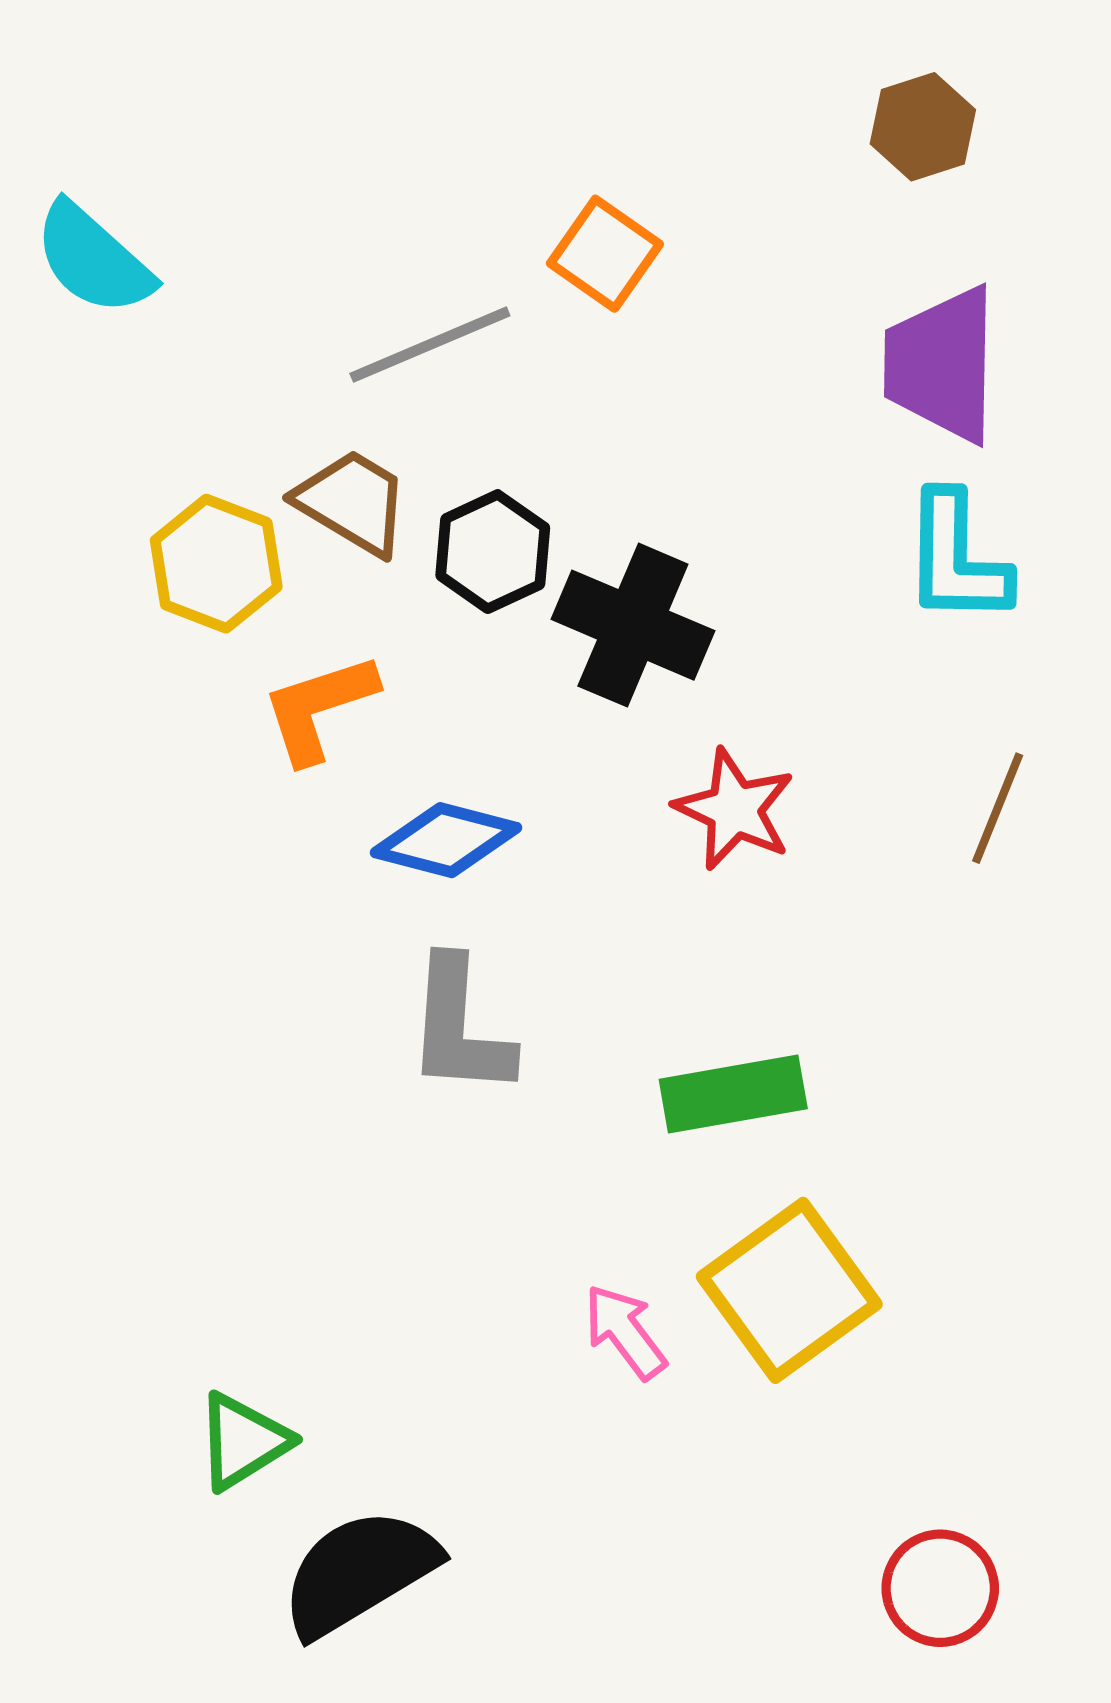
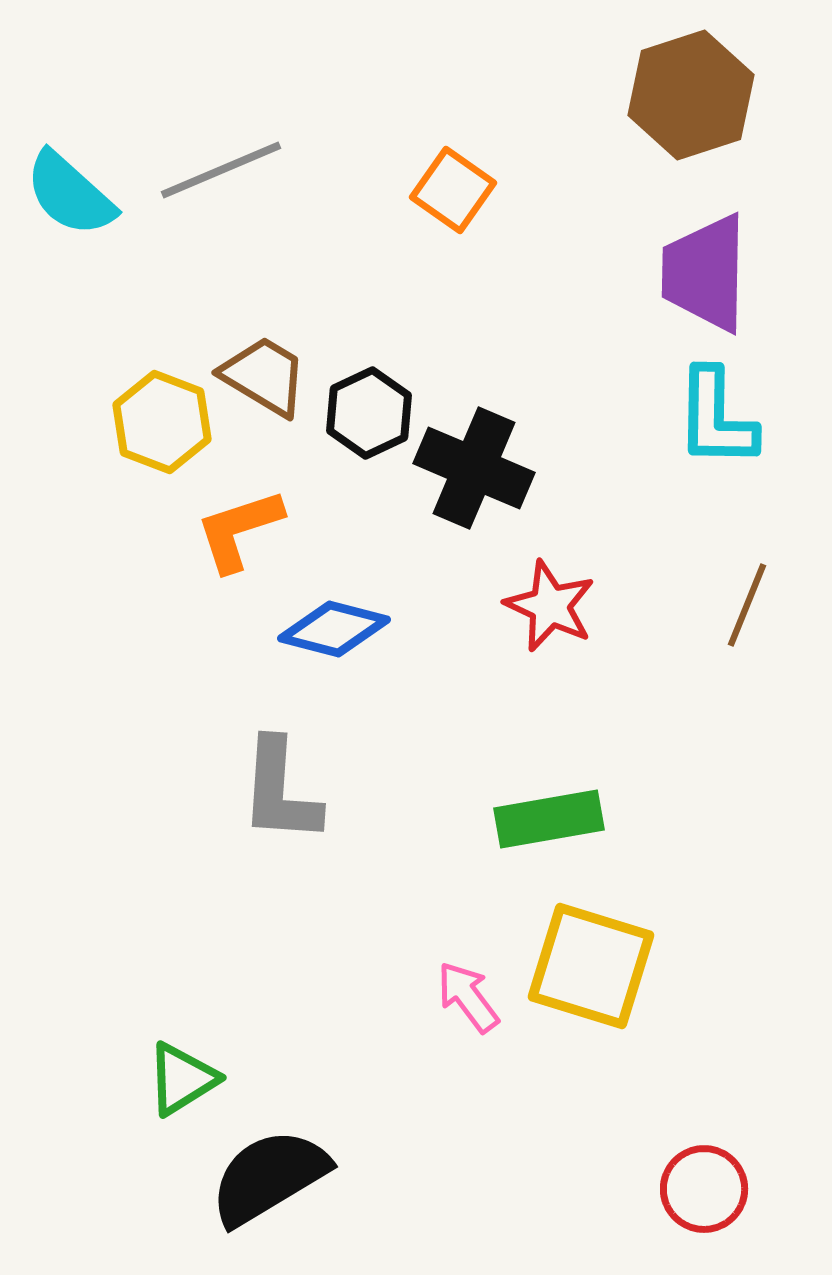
brown hexagon: (923, 127) -> (691, 95), size x1.6
gray line: (430, 345) -> (221, 170), moved
gray L-shape: (459, 1027) -> (280, 791), moved
yellow square: (789, 1290) -> (591, 966), turned -37

